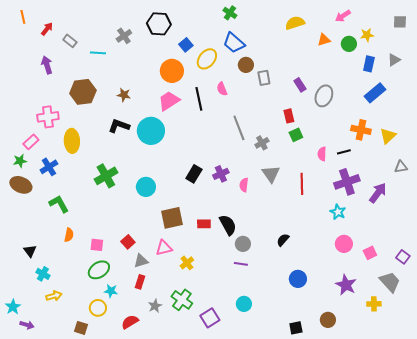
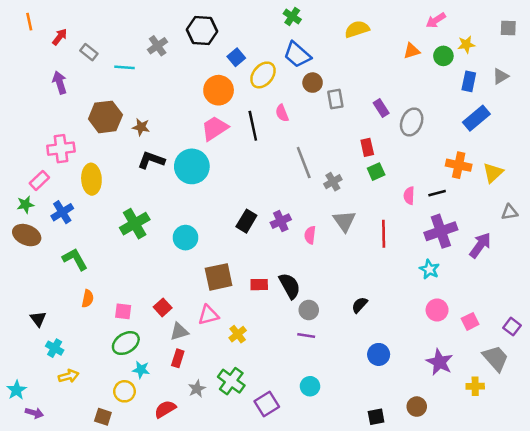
yellow semicircle: (295, 23) -> (357, 29), moved
brown star: (124, 95) -> (141, 127), moved

